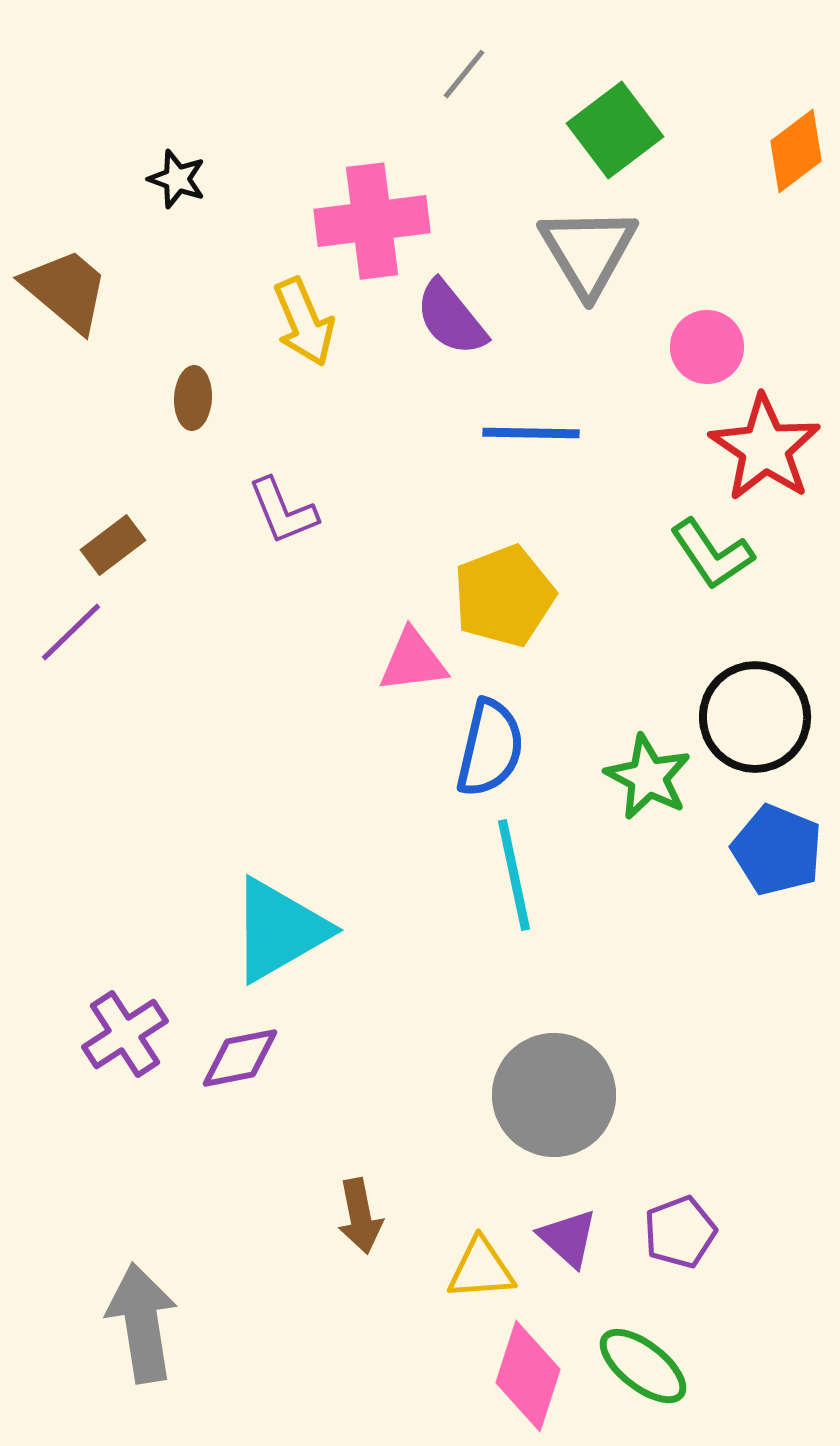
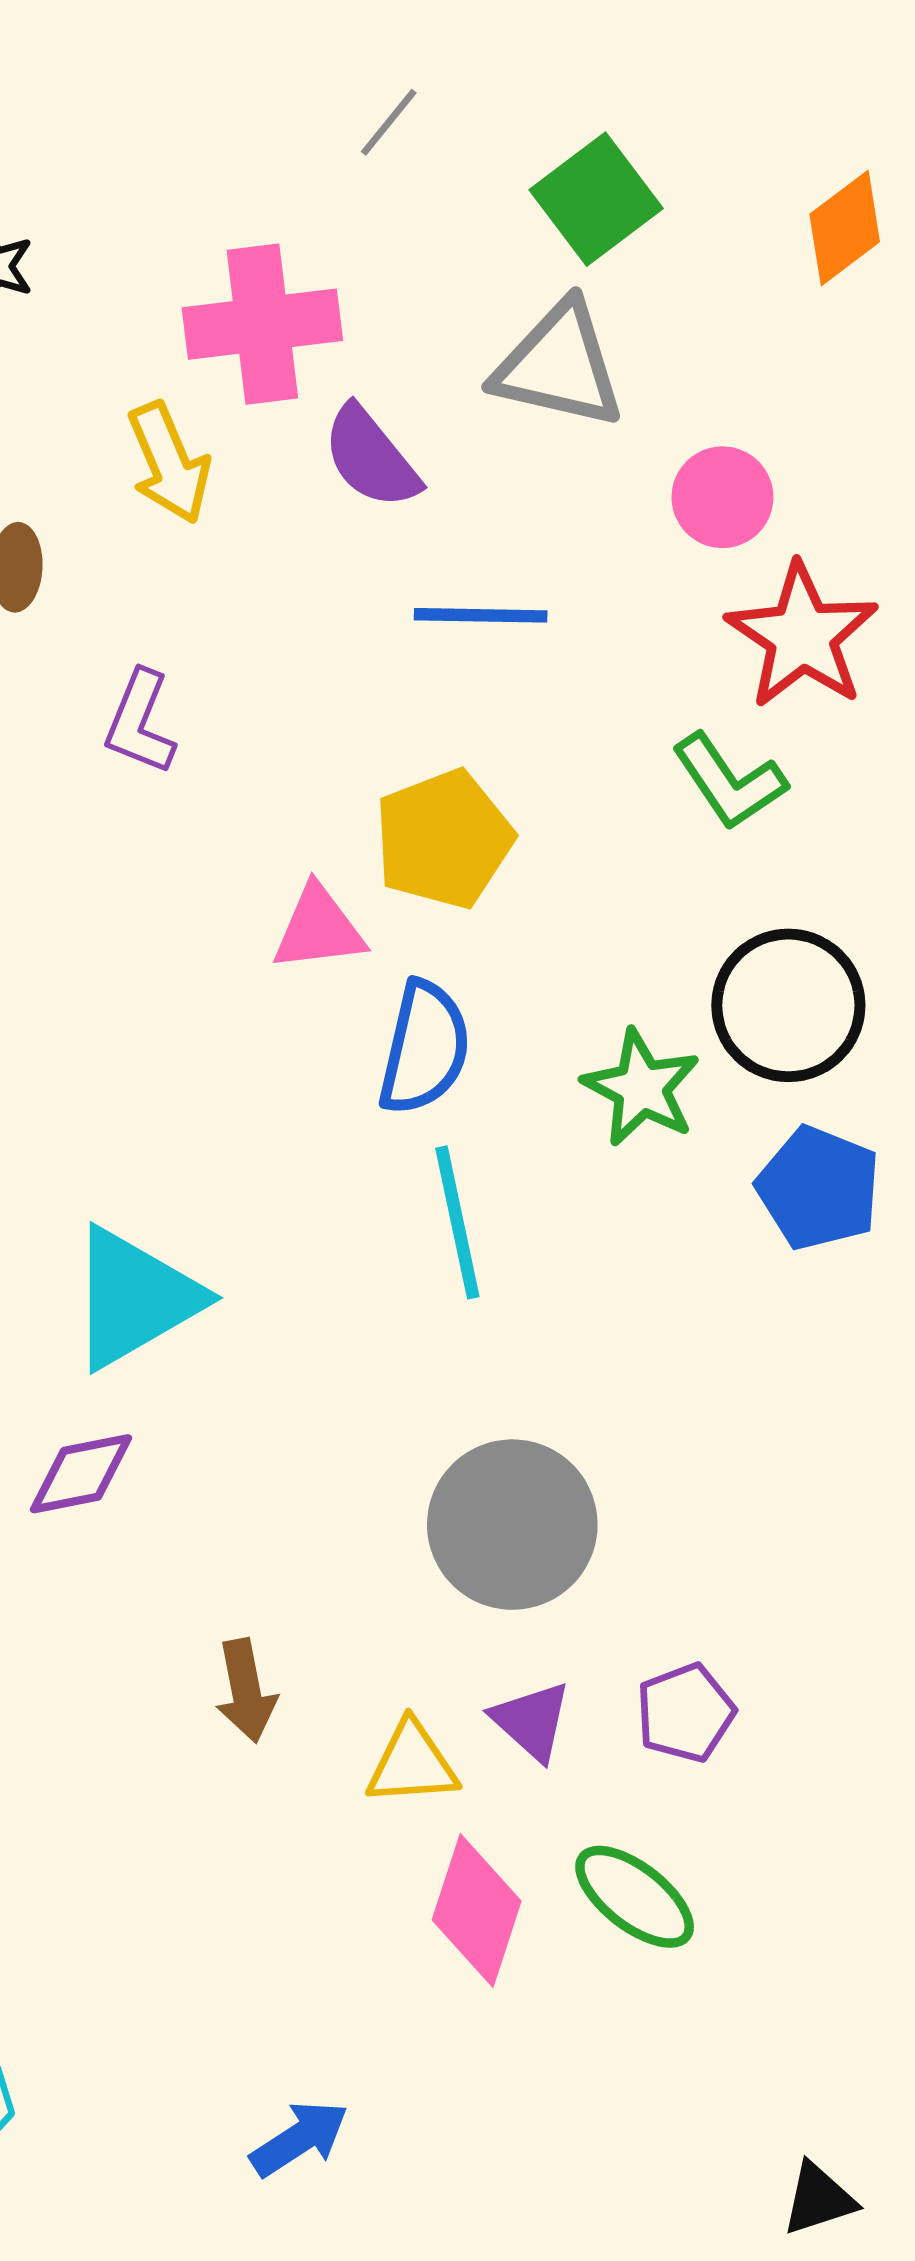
gray triangle: (588, 251) -> (559, 365), turned -46
purple L-shape: (283, 511) -> (140, 722), turned 44

